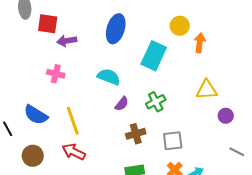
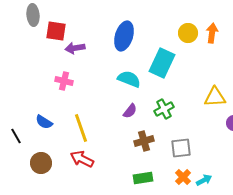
orange arrow: (200, 43) -> (212, 33), moved
cyan semicircle: (109, 77) -> (129, 79), moved
blue semicircle: (36, 115) -> (44, 122), size x0.7

